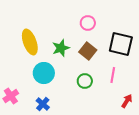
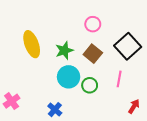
black square: (121, 44) -> (128, 46), turned 35
cyan circle: (44, 73) -> (69, 77), moved
blue cross: (43, 104) -> (55, 110), moved

